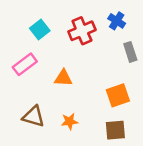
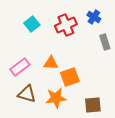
pink rectangle: (25, 64) -> (20, 67), moved
orange square: (118, 95) -> (70, 77), moved
orange star: (69, 121) -> (56, 98), size x1.5

